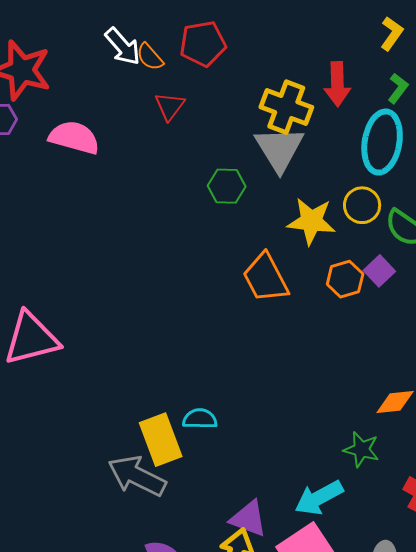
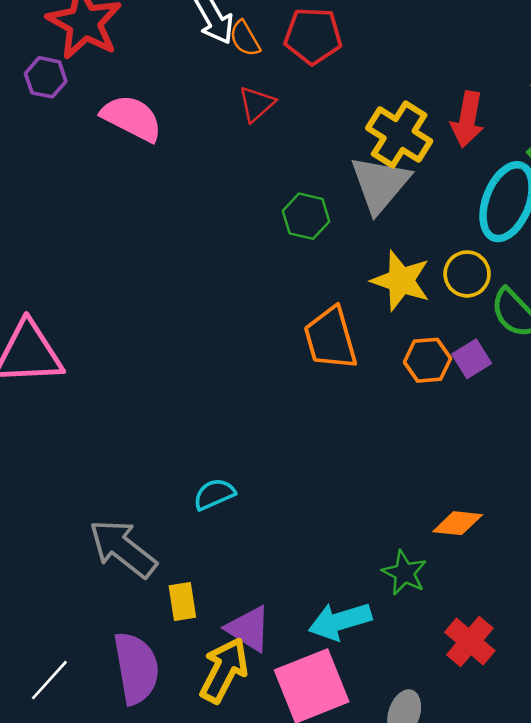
cyan semicircle: (200, 419) -> (214, 494), turned -36
yellow rectangle: (161, 440) -> (182, 601), moved, size x0.6

